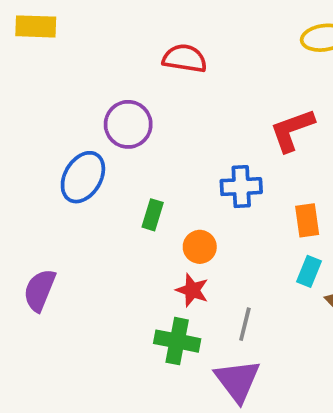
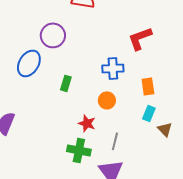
orange circle: (200, 247) -> (107, 100), moved

